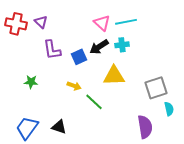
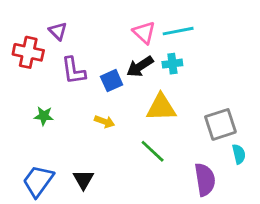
red cross: (16, 24) -> (28, 52), moved
green line: (94, 102) -> (153, 151), moved
black triangle: (59, 127) -> (83, 180), turned 42

